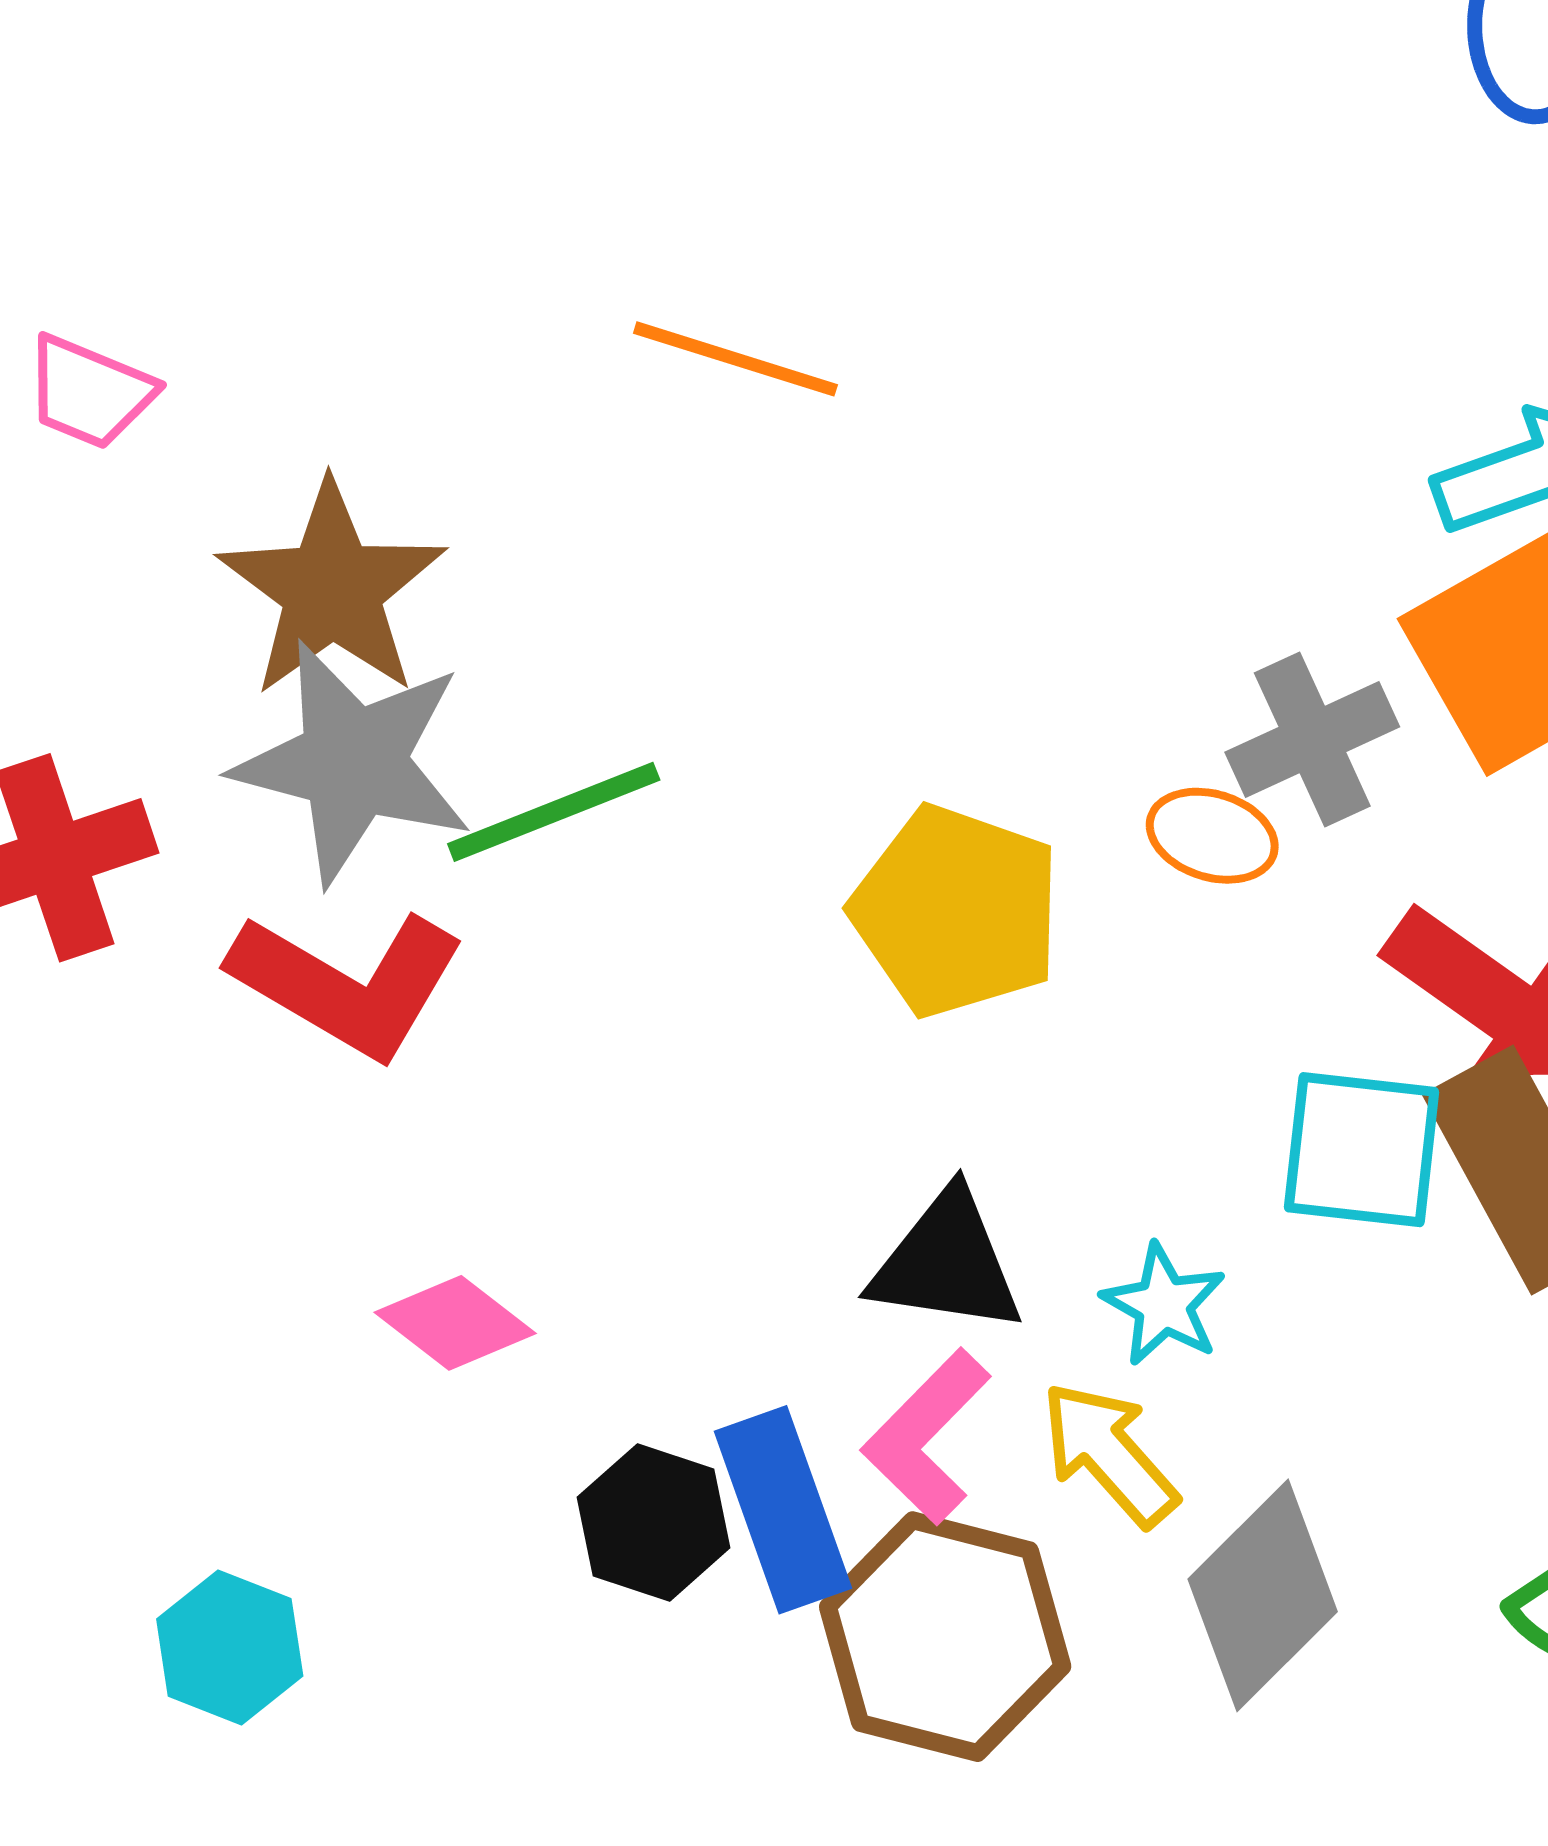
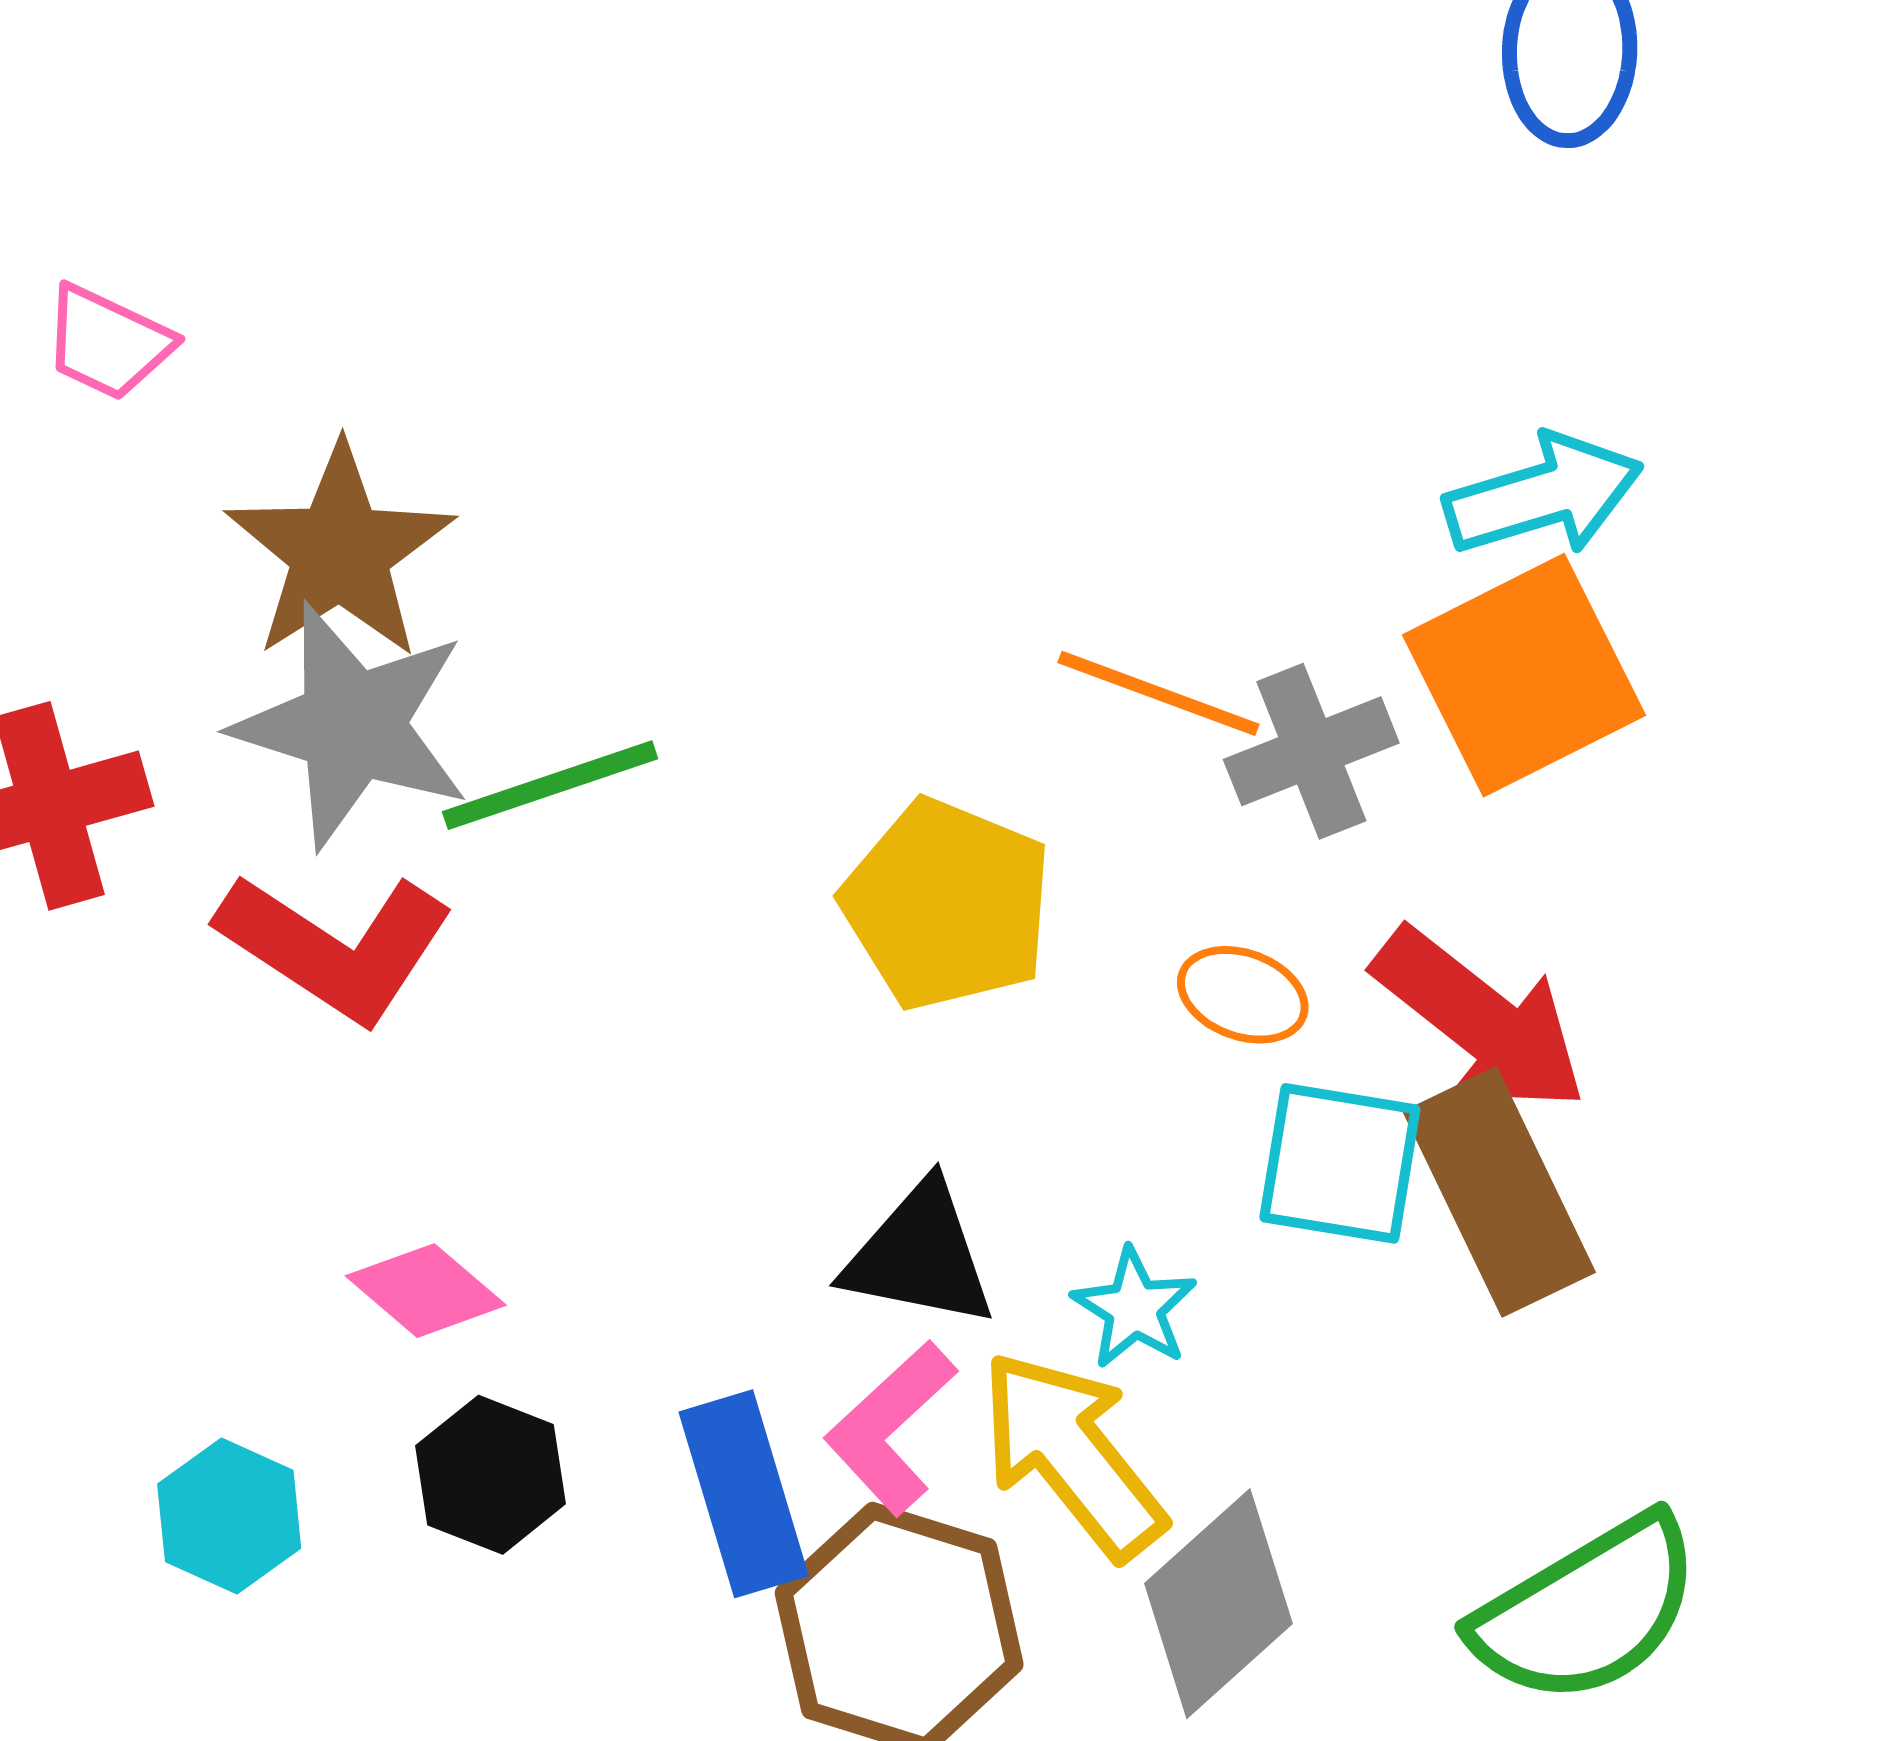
orange line: (735, 359) -> (1158, 693), moved
orange ellipse: (1212, 836) -> (1243, 995), moved
yellow arrow: (1109, 1454) -> (1072, 1454), size x1.4
black hexagon: (654, 1522) -> (491, 1475), moved
cyan hexagon: (230, 1647) -> (229, 1516), moved

